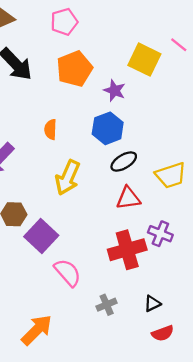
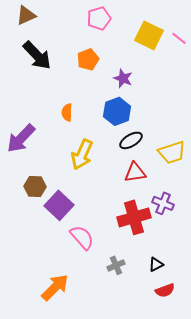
pink pentagon: (64, 22) -> (99, 18), moved
yellow square: (144, 60) -> (149, 35), moved
orange pentagon: (74, 69) -> (88, 59), size x0.7

